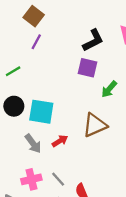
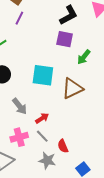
cyan square: (41, 112) -> (43, 75), moved
red arrow: (60, 141) -> (42, 118), moved

